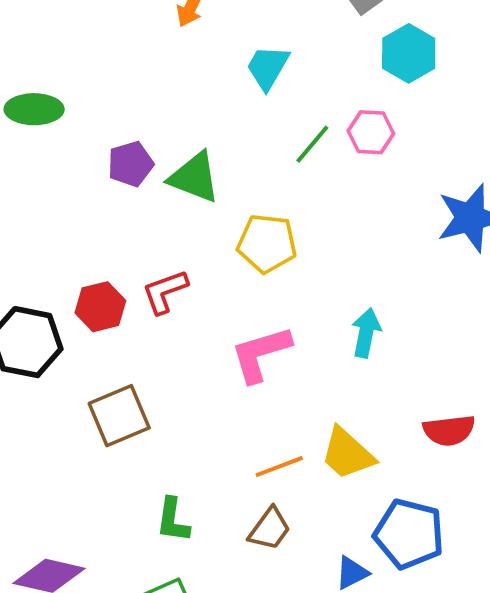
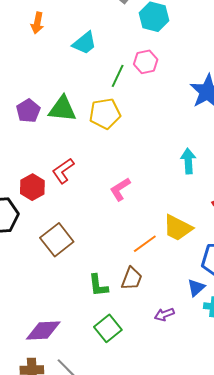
cyan trapezoid: (268, 67) -> (84, 43), turned -144
yellow pentagon: (267, 243) -> (105, 114), moved
cyan arrow: (366, 333) -> (188, 161), moved
pink L-shape: (261, 354) -> (120, 189), size x0.7
brown trapezoid: (270, 529) -> (132, 279), moved

